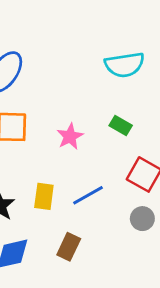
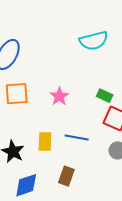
green rectangle: (121, 125) -> (105, 96), moved
blue line: (88, 195) -> (77, 137), turned 45

